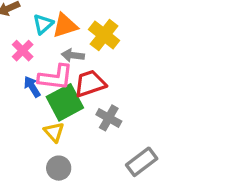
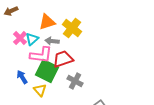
cyan triangle: (43, 24) -> (32, 39), moved
blue arrow: (32, 87) -> (22, 77), moved
green square: (65, 102) -> (47, 71), turned -35

